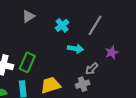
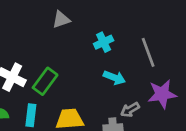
gray line: (95, 25) -> (148, 52), turned -65
purple star: (112, 52) -> (162, 94), size x1.5

